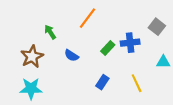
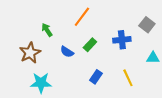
green rectangle: (108, 48) -> (90, 45), moved
cyan star: (31, 89) -> (41, 83), moved

